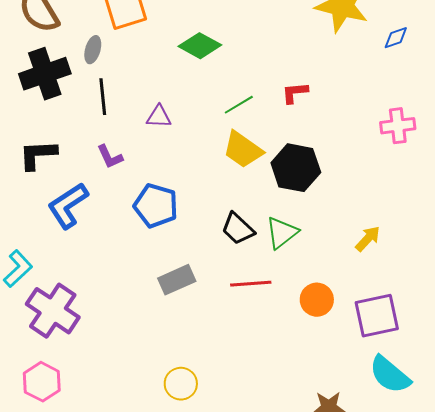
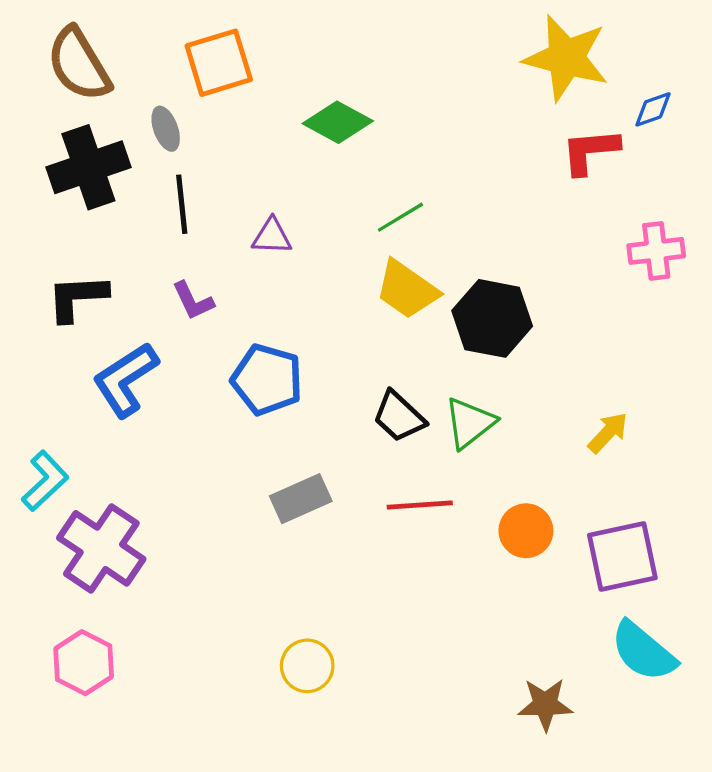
gray ellipse: (93, 50) -> (166, 129), turned -36
red L-shape: (295, 93) -> (590, 151), moved, size x1.4

